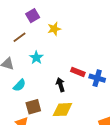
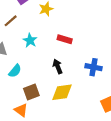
red rectangle: (78, 72) -> (65, 39), moved
blue cross: (97, 78) -> (94, 67), moved

